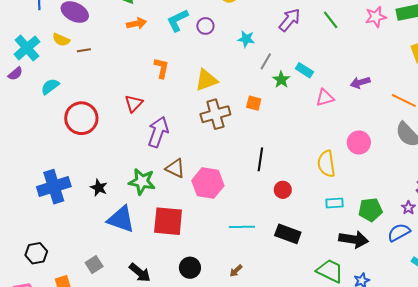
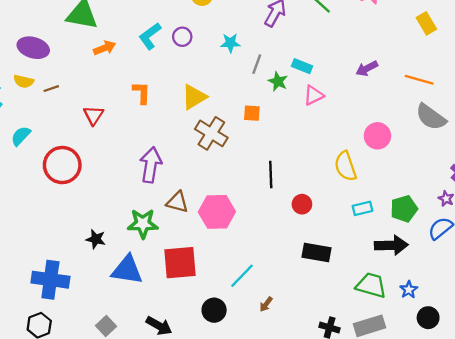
pink triangle: (325, 98) -> (313, 95), moved
red triangle: (134, 103) -> (93, 115), moved
brown cross: (215, 114) -> (211, 133), turned -32
blue cross: (54, 187) -> (50, 280), moved, turned 36
cyan line: (242, 227) -> (242, 276), moved, turned -35

